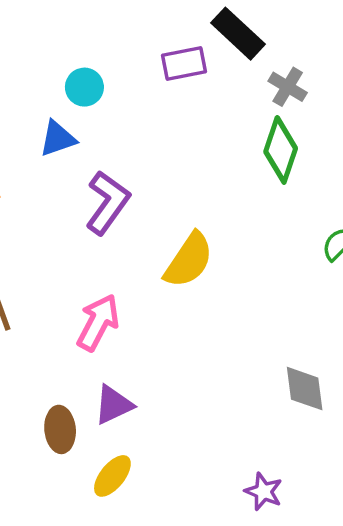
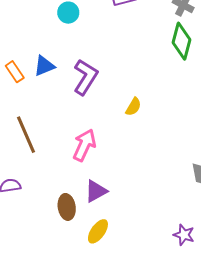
blue triangle: (58, 139) -> (44, 66), moved
yellow semicircle: (189, 260) -> (133, 107), size x0.6

